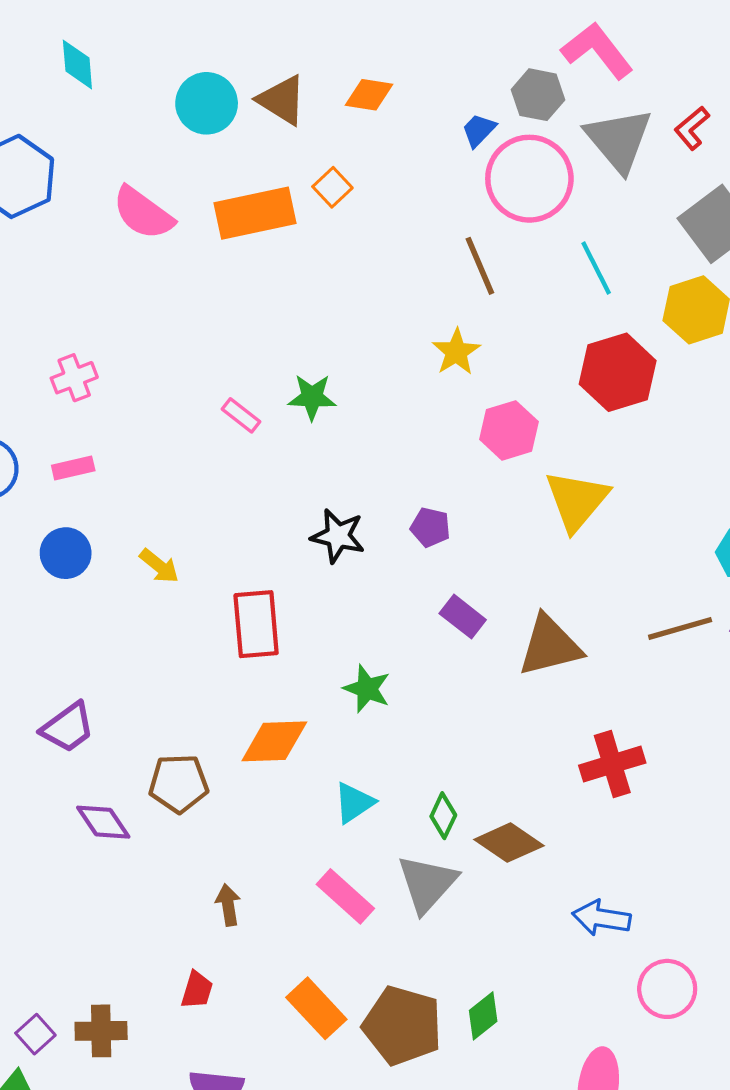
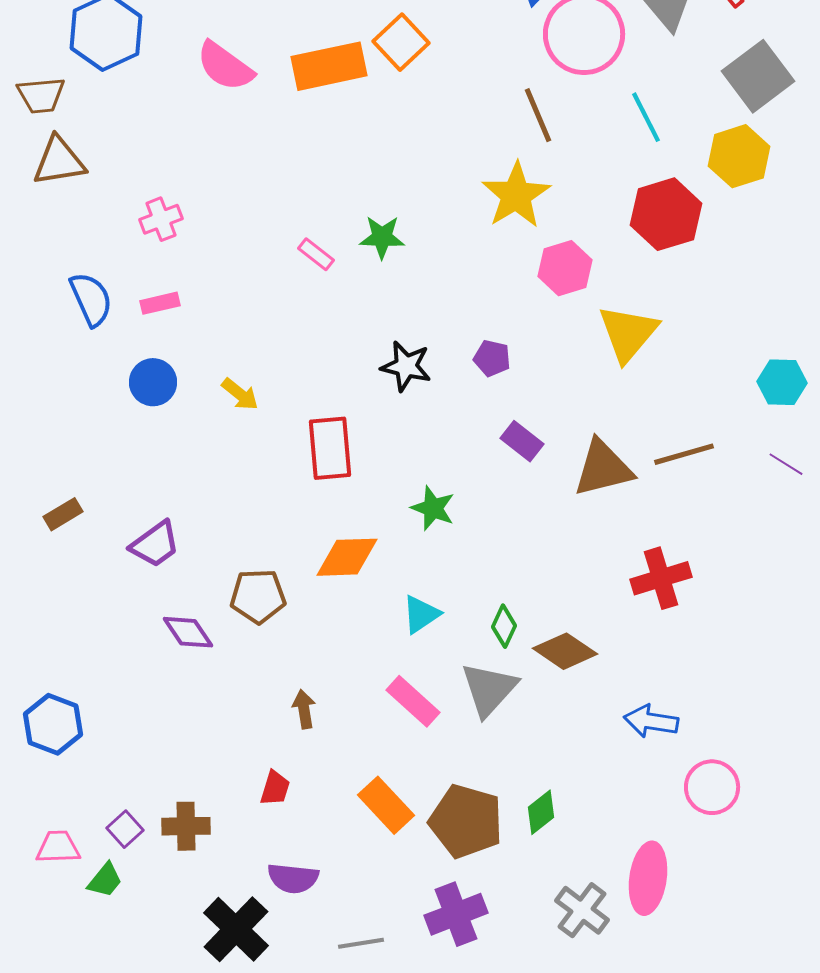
orange square: (332, 187) -> (401, 42), size x1.5
yellow star: (456, 352) -> (516, 195), size x1.5
brown line: (680, 628) -> (684, 454), moved

